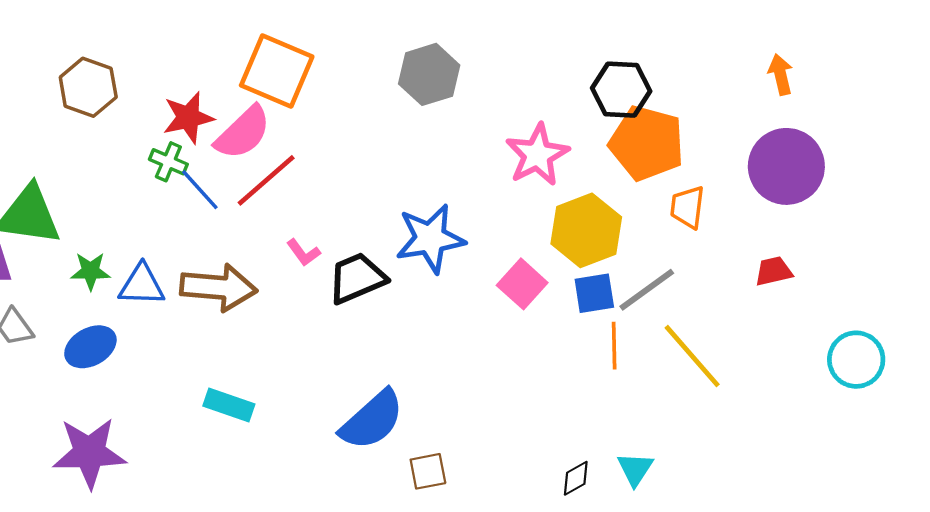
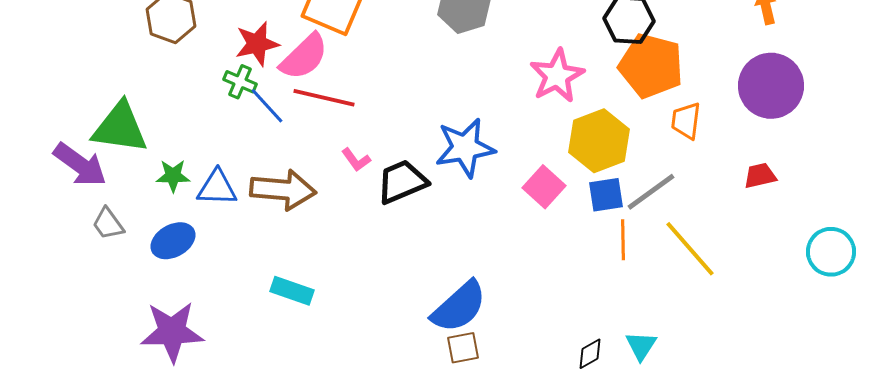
red line: (266, 180) -> (324, 98), turned 54
blue semicircle: (372, 420) -> (459, 307), moved

